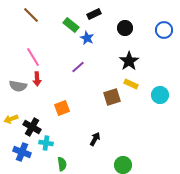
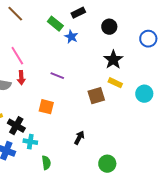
blue circle: (164, 30) -> (148, 39), moved
purple line: (78, 67) -> (57, 76), moved, turned 64
orange square: (62, 108) -> (46, 107), turned 35

